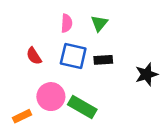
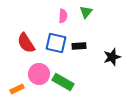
pink semicircle: (67, 23) -> (63, 16), moved
green triangle: (99, 23) -> (86, 12), moved
red semicircle: (34, 56) -> (26, 43), size x1.5

